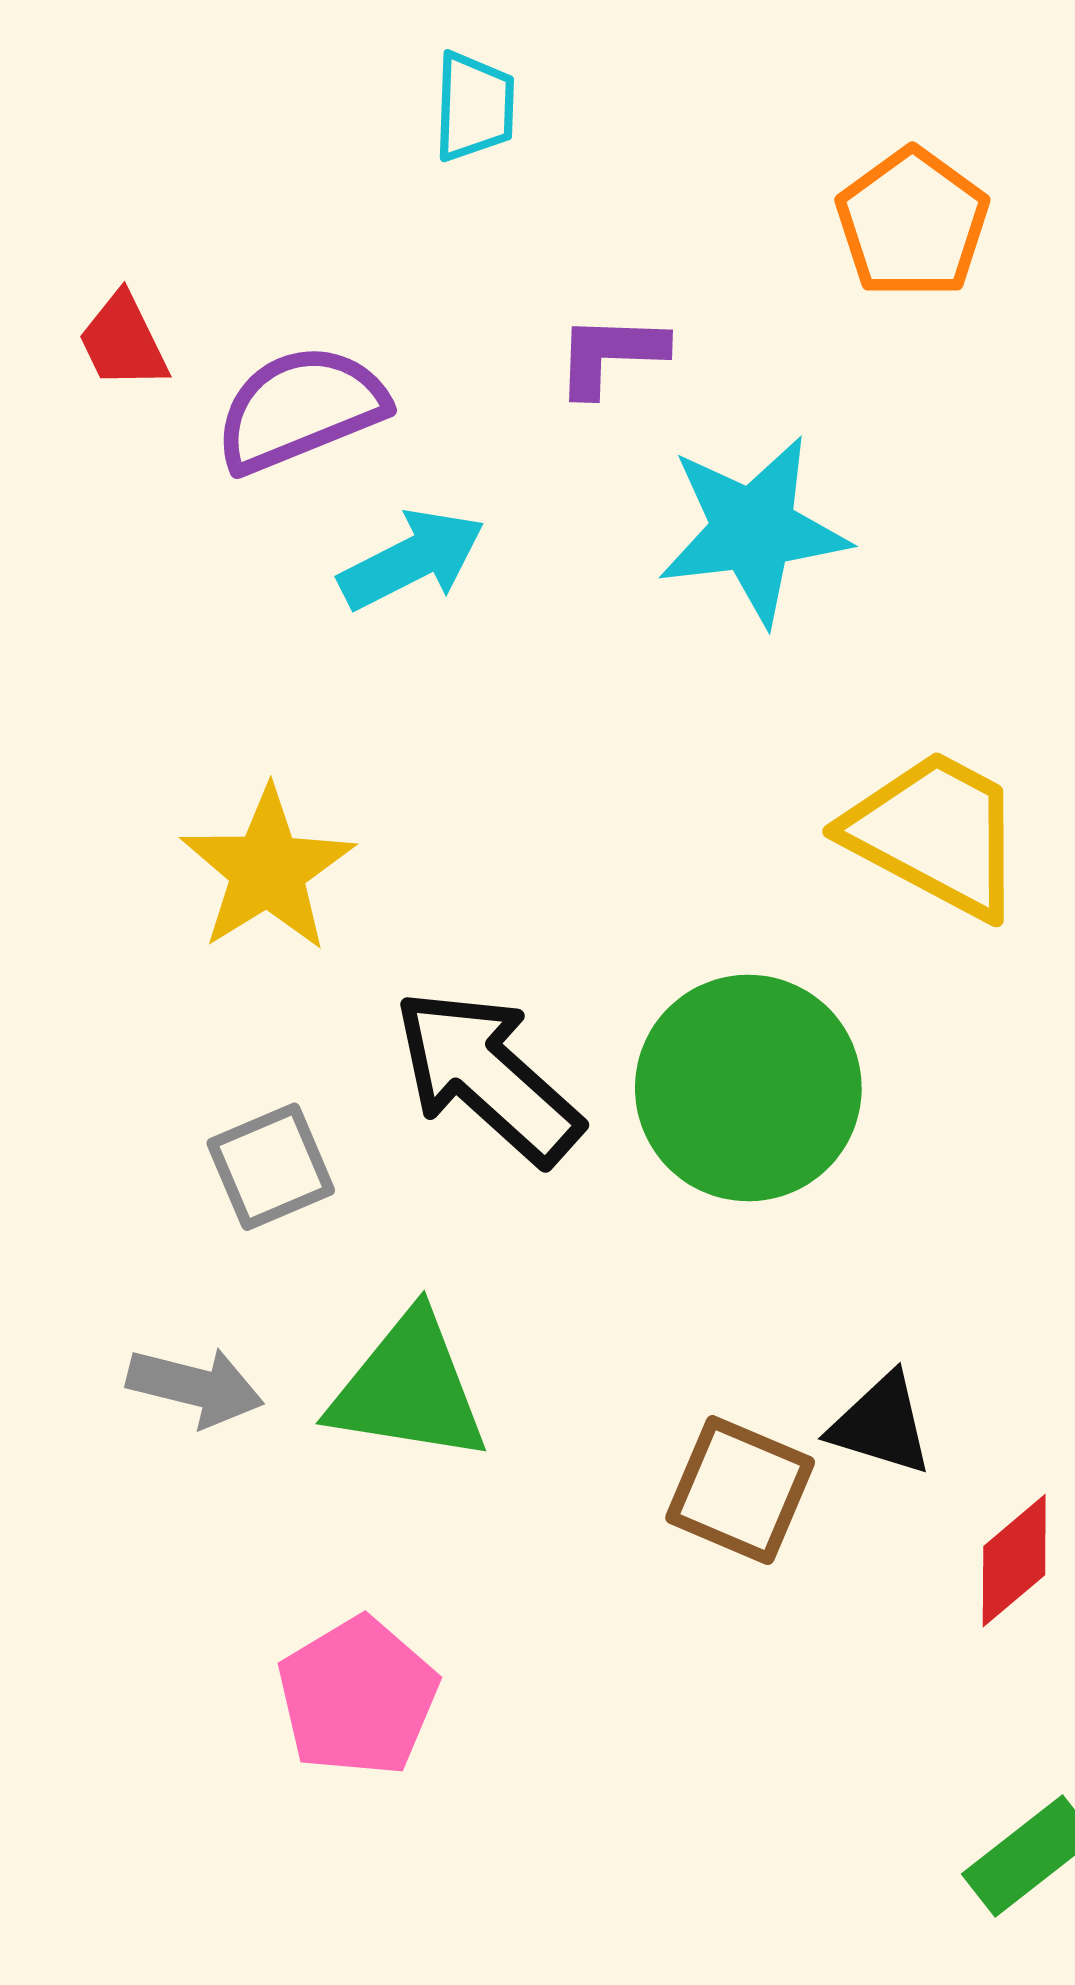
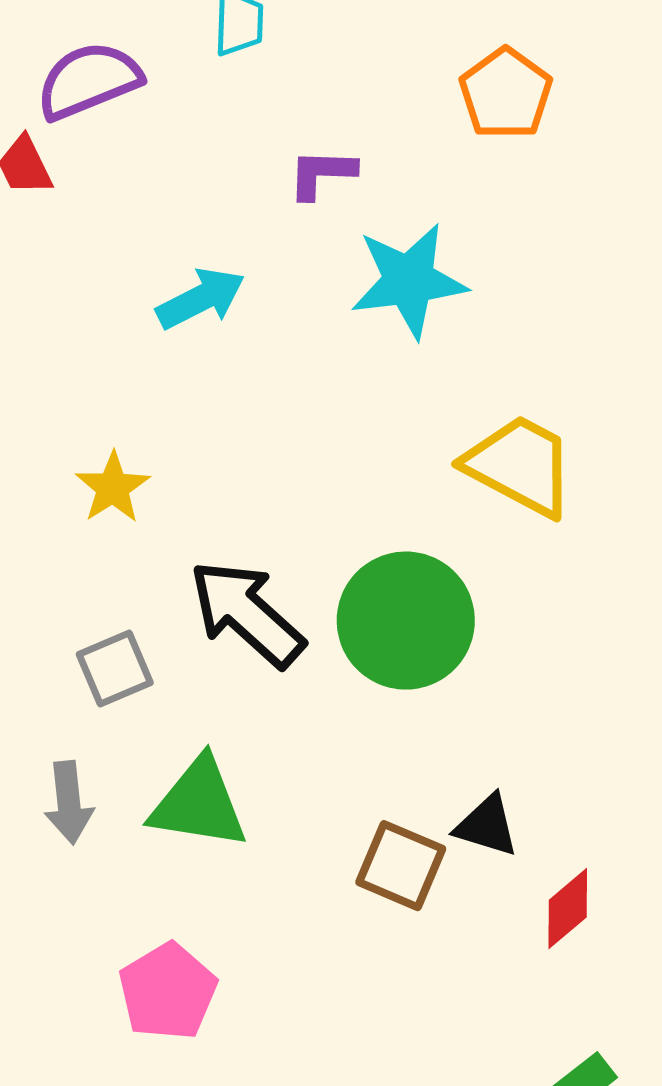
purple semicircle: (300, 409) -> (89, 81), moved
yellow star: (267, 870) -> (113, 488), size x0.7
gray arrow: (195, 1387) -> (69, 803), turned 70

